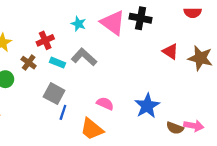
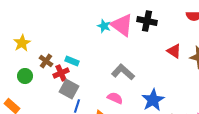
cyan star: (78, 24) -> (104, 26), moved
red cross: (45, 40) -> (61, 73), moved
gray L-shape: (84, 57) -> (123, 72), moved

